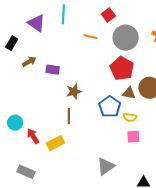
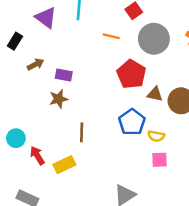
red pentagon: (122, 68) -> (131, 74), moved
brown star: (74, 91) -> (59, 99), moved
brown triangle: (129, 93) -> (155, 94), moved

